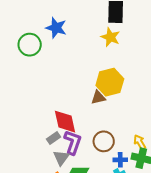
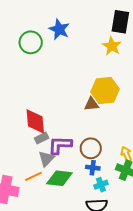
red diamond: (65, 122) -> (35, 121), moved
purple L-shape: (73, 142) -> (60, 145), turned -115
blue cross: (120, 160) -> (93, 168), moved

